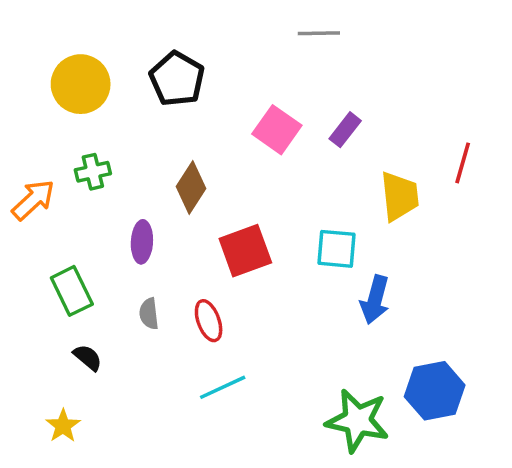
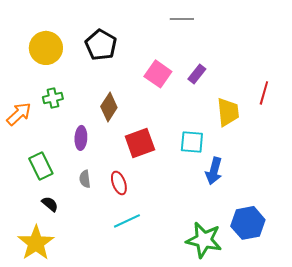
yellow star: (63, 426) -> (36, 243), size x1.8

